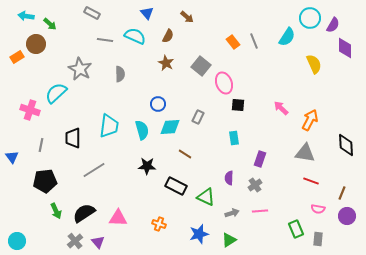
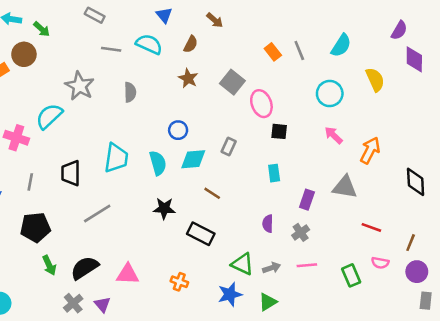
cyan circle: (310, 18) -> (330, 93), moved
gray triangle: (305, 153) -> (345, 187), moved
green triangle: (206, 197) -> (242, 264), moved
green rectangle: (296, 229) -> (351, 275), moved
gray rectangle: (318, 239) -> (426, 301), moved

